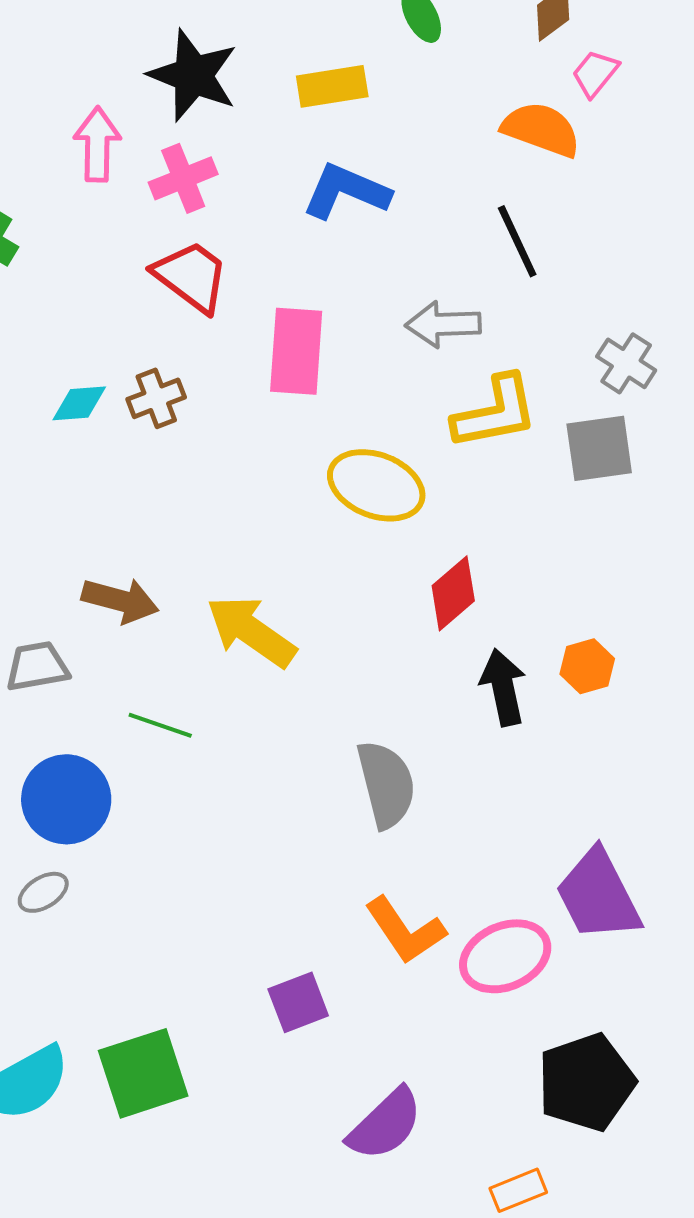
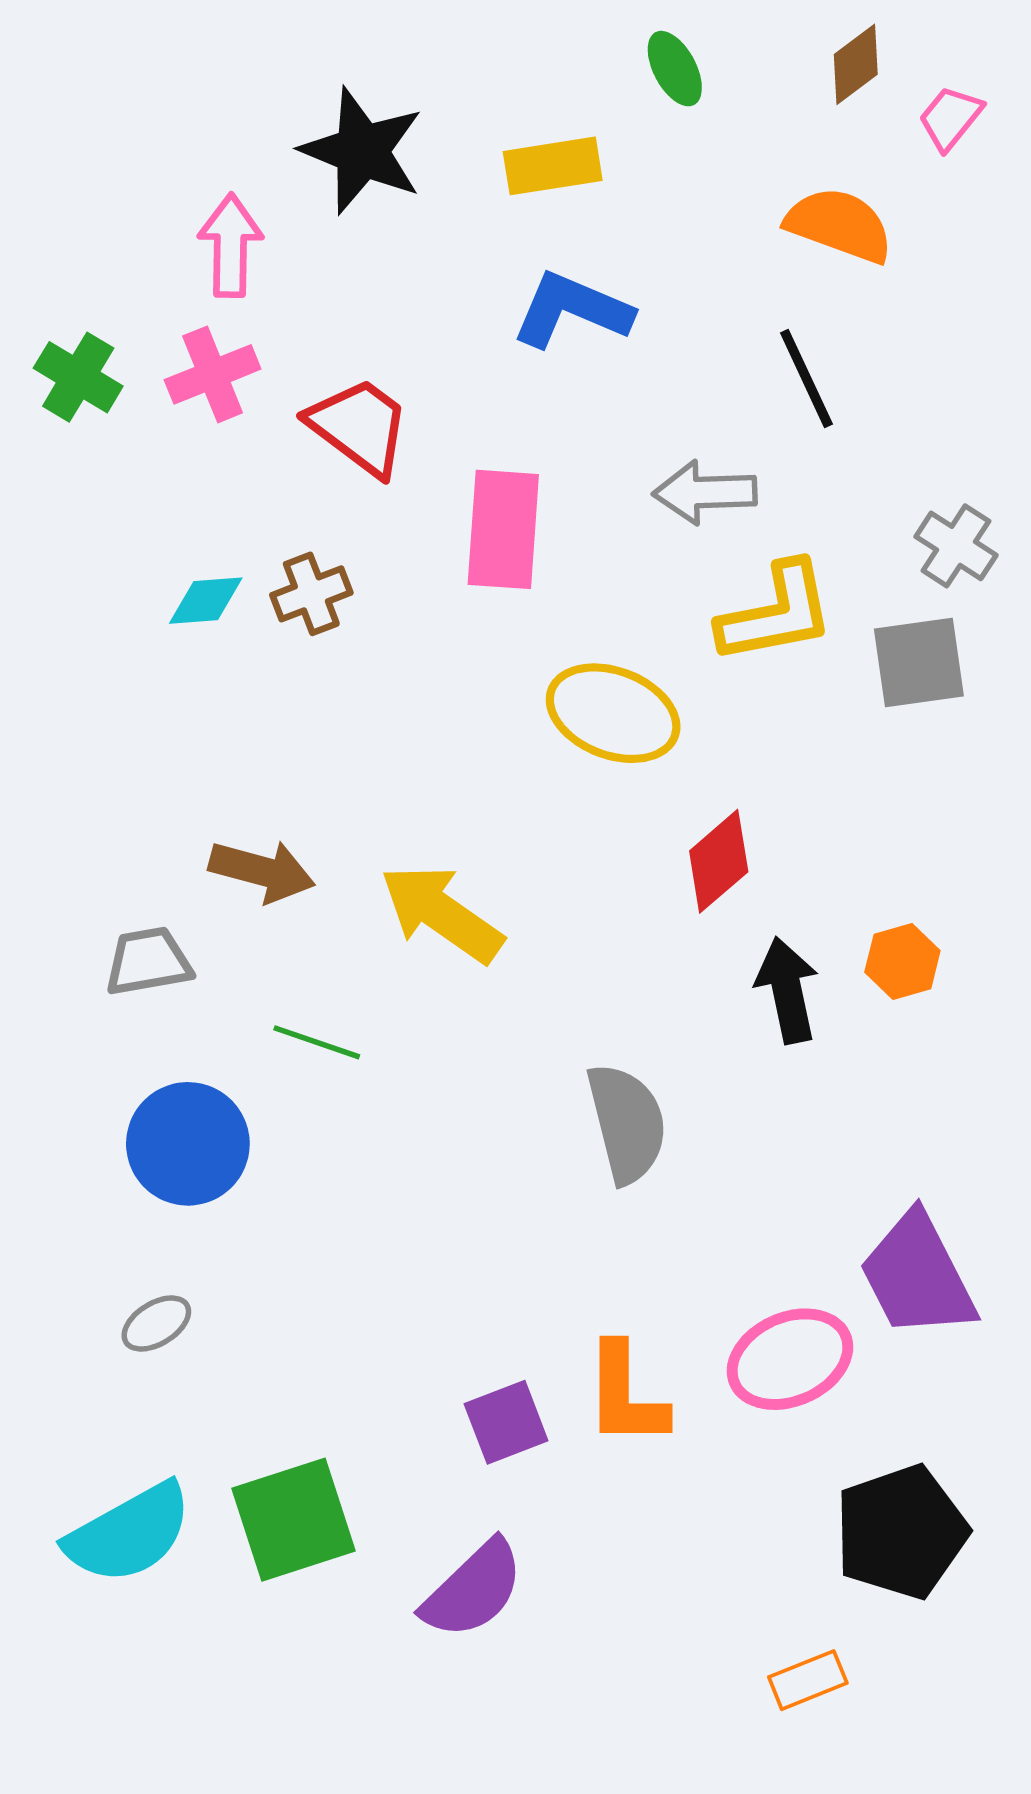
pink trapezoid: (595, 73) -> (950, 118), moved
pink cross: (183, 178) -> (213, 374), moved
gray ellipse: (43, 892) -> (156, 1323), moved
orange L-shape: (405, 930) -> (625, 1395), moved, turned 34
purple semicircle: (385, 1124) -> (473, 1590), moved

